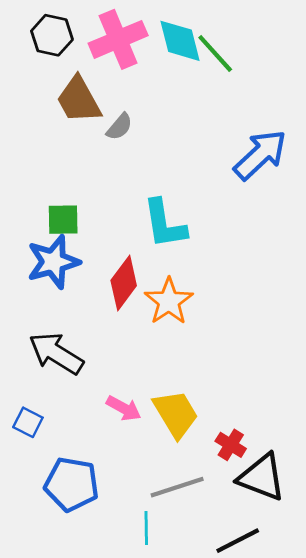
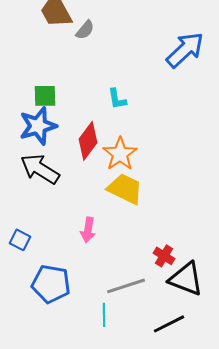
cyan L-shape: (165, 224) -> (117, 99), size x0.6
black arrow: (56, 353) -> (40, 169), moved
pink arrow: (124, 408) -> (88, 230), turned 70
yellow trapezoid: (176, 414) -> (125, 189), moved, turned -33

